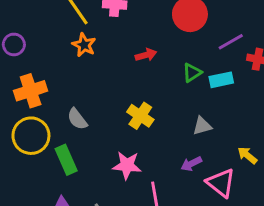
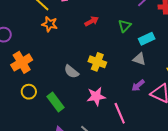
cyan rectangle: (221, 80) -> (147, 39), moved
gray semicircle: (77, 119) -> (71, 72), moved
gray triangle: (202, 126) -> (139, 59), turned 48
yellow circle: (31, 136) -> (29, 92), size x0.6

